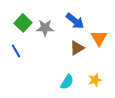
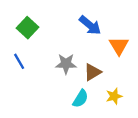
gray star: (45, 28) -> (66, 64), moved
brown triangle: (77, 48) -> (92, 72), moved

